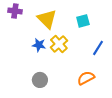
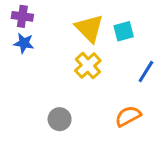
yellow triangle: (47, 19) -> (89, 28), moved
blue star: (39, 45) -> (24, 43), moved

